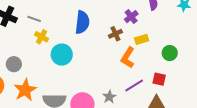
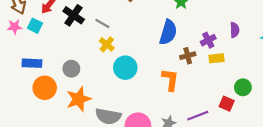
blue semicircle: (82, 22) -> (168, 32), moved
yellow rectangle: (142, 39) -> (216, 58), moved
orange L-shape: (128, 58) -> (170, 80), moved, turned 145
red square: (159, 79) -> (227, 104), moved

